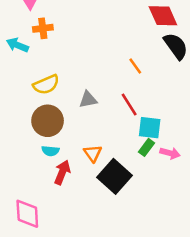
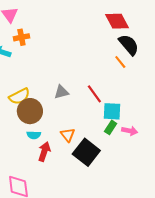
orange line: (135, 66) -> (120, 62), moved
yellow semicircle: (46, 85) -> (19, 96), moved

